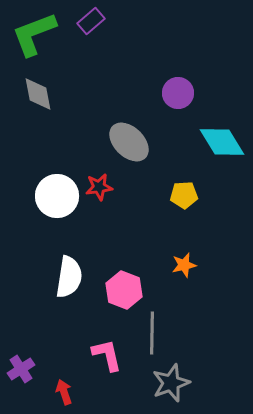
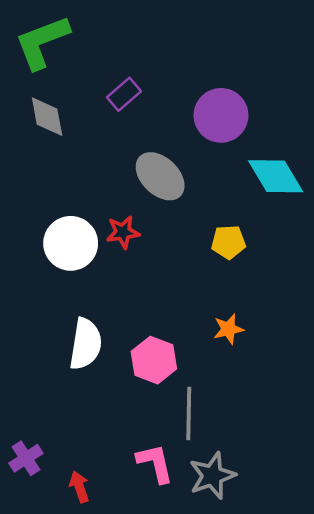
purple rectangle: (91, 21) -> (124, 94), moved
purple circle: (178, 93) -> (221, 115), size x1.4
pink L-shape: (107, 355) -> (155, 463), moved

